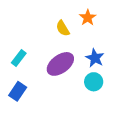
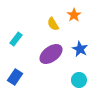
cyan rectangle: (19, 58) -> (16, 39), moved
cyan circle: (94, 82) -> (79, 80), moved

